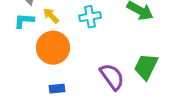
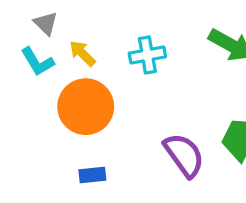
cyan L-shape: (24, 21) -> (37, 62), turned -125

